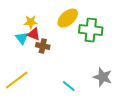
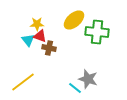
gray star: (103, 77) -> (88, 79), moved

